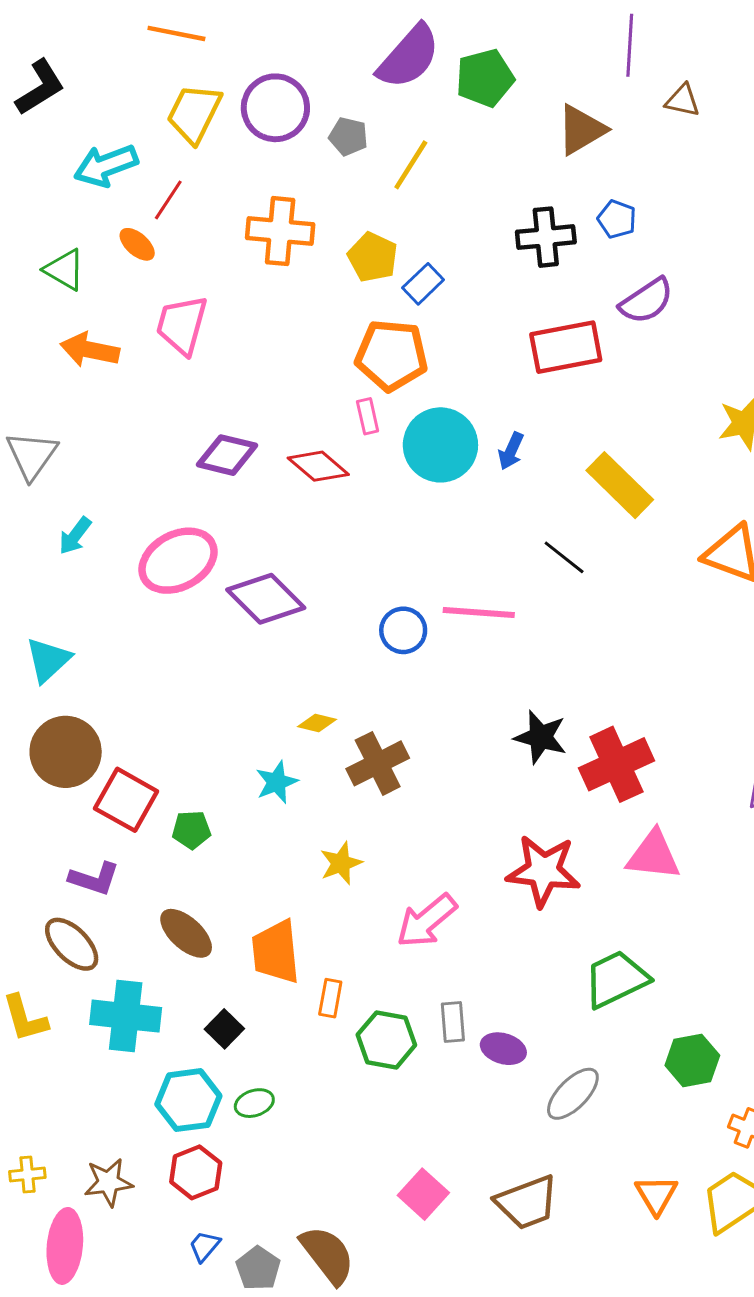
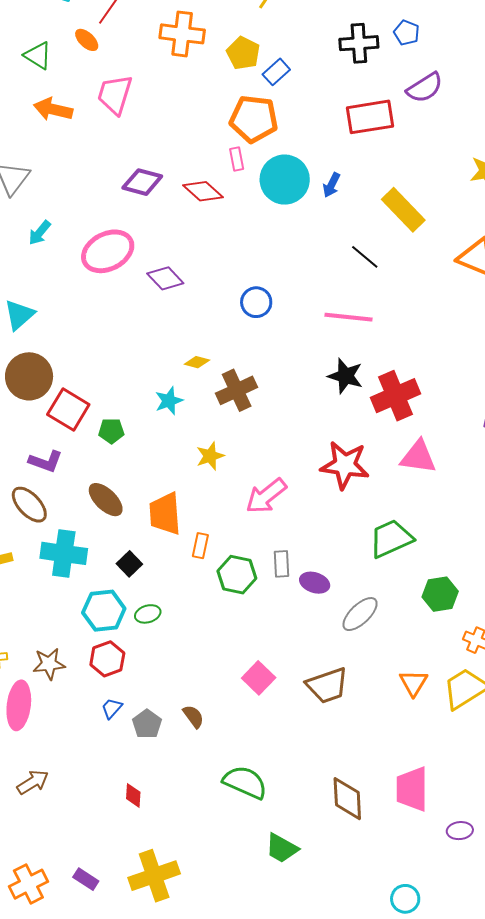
purple diamond: (266, 599) -> (165, 278), size x0.7
pink line: (479, 613) -> (349, 317), moved
brown semicircle: (327, 1255) -> (193, 716), size x0.6

